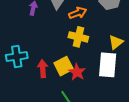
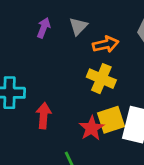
yellow square: (64, 66) -> (111, 120), moved

